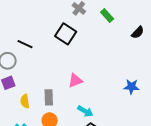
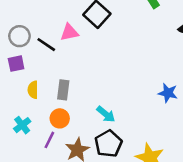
black line: (25, 44) -> (46, 45), moved
pink triangle: (75, 81) -> (69, 32), moved

